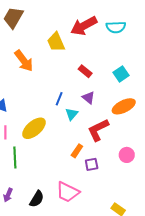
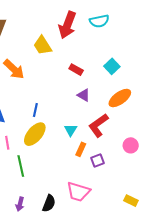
red arrow: (84, 26) -> (67, 25), turned -32
blue line: (59, 99) -> (35, 110), moved
cyan triangle: (72, 114) -> (71, 130), moved

